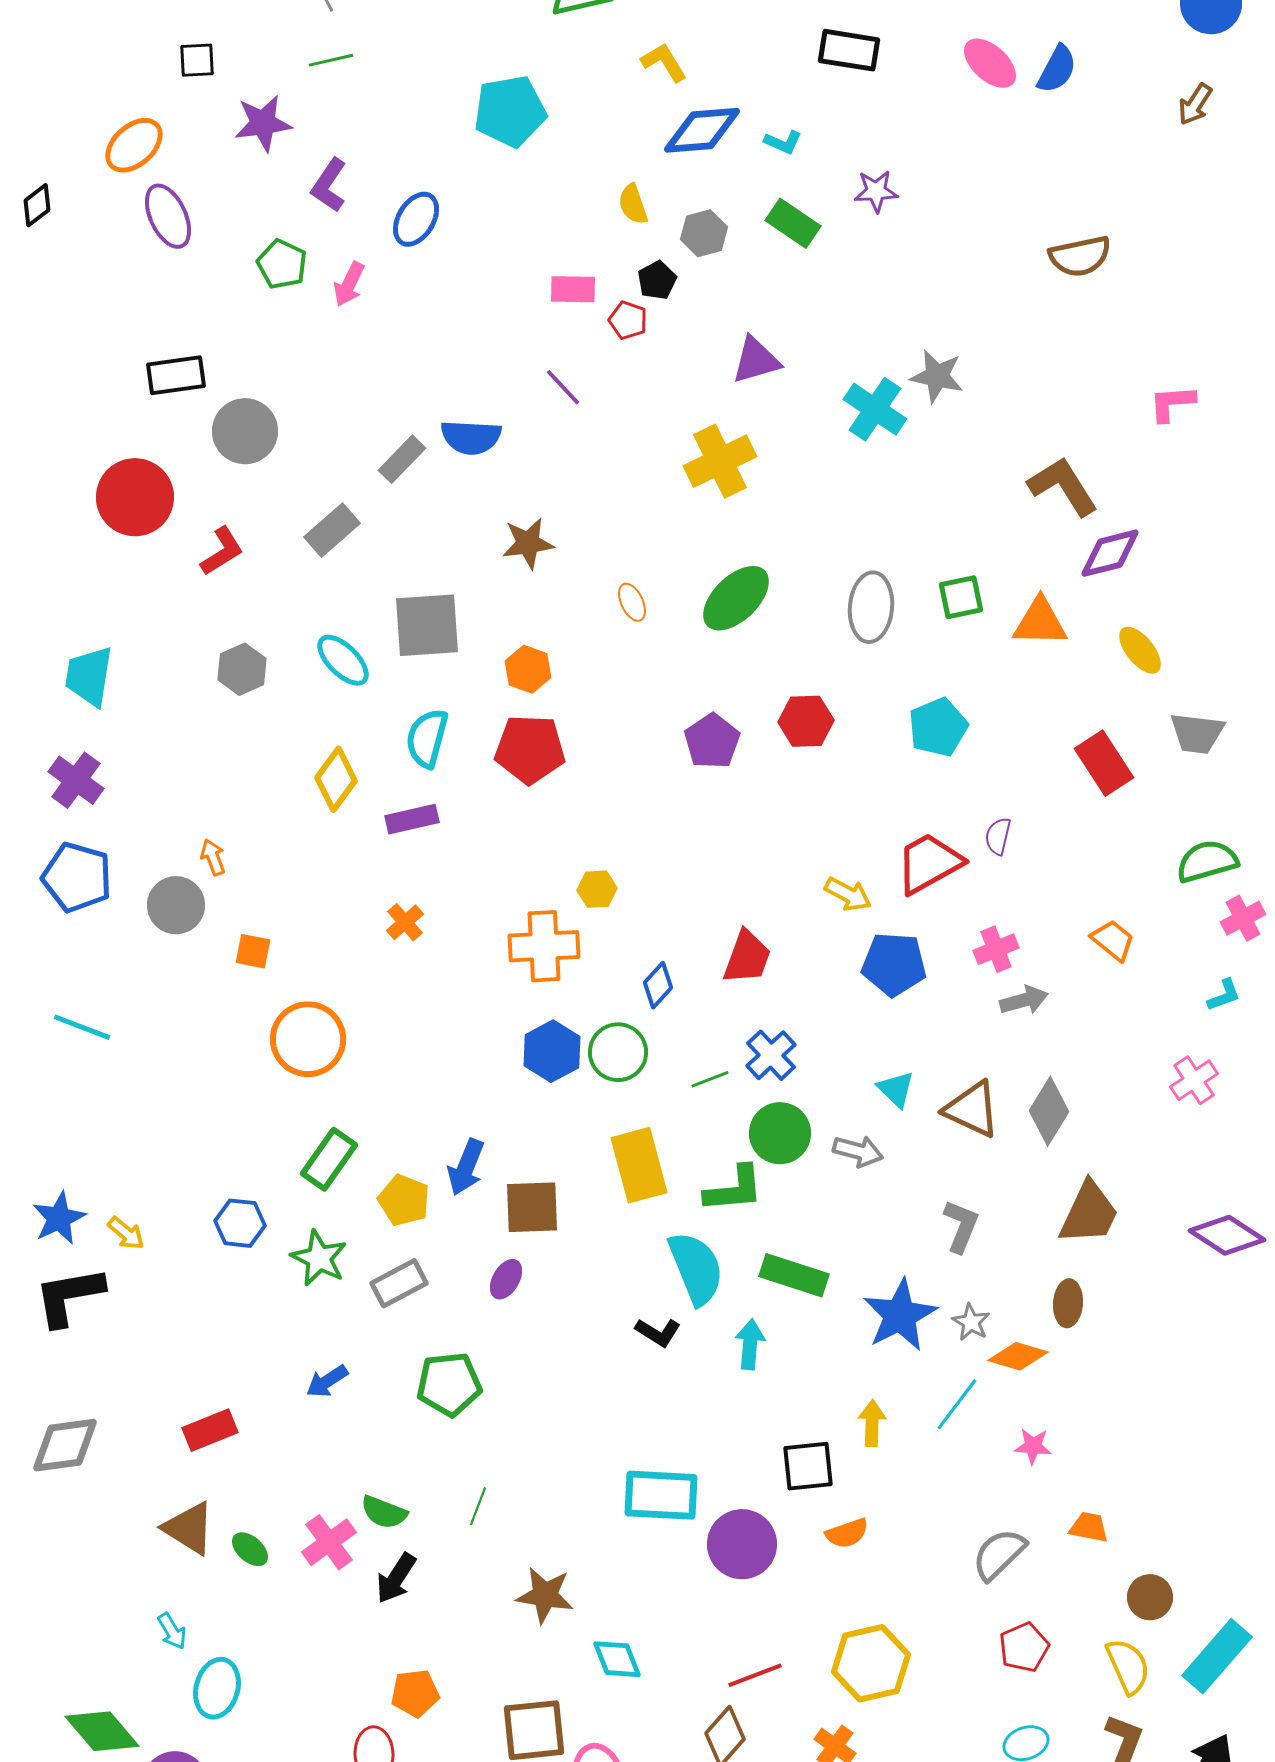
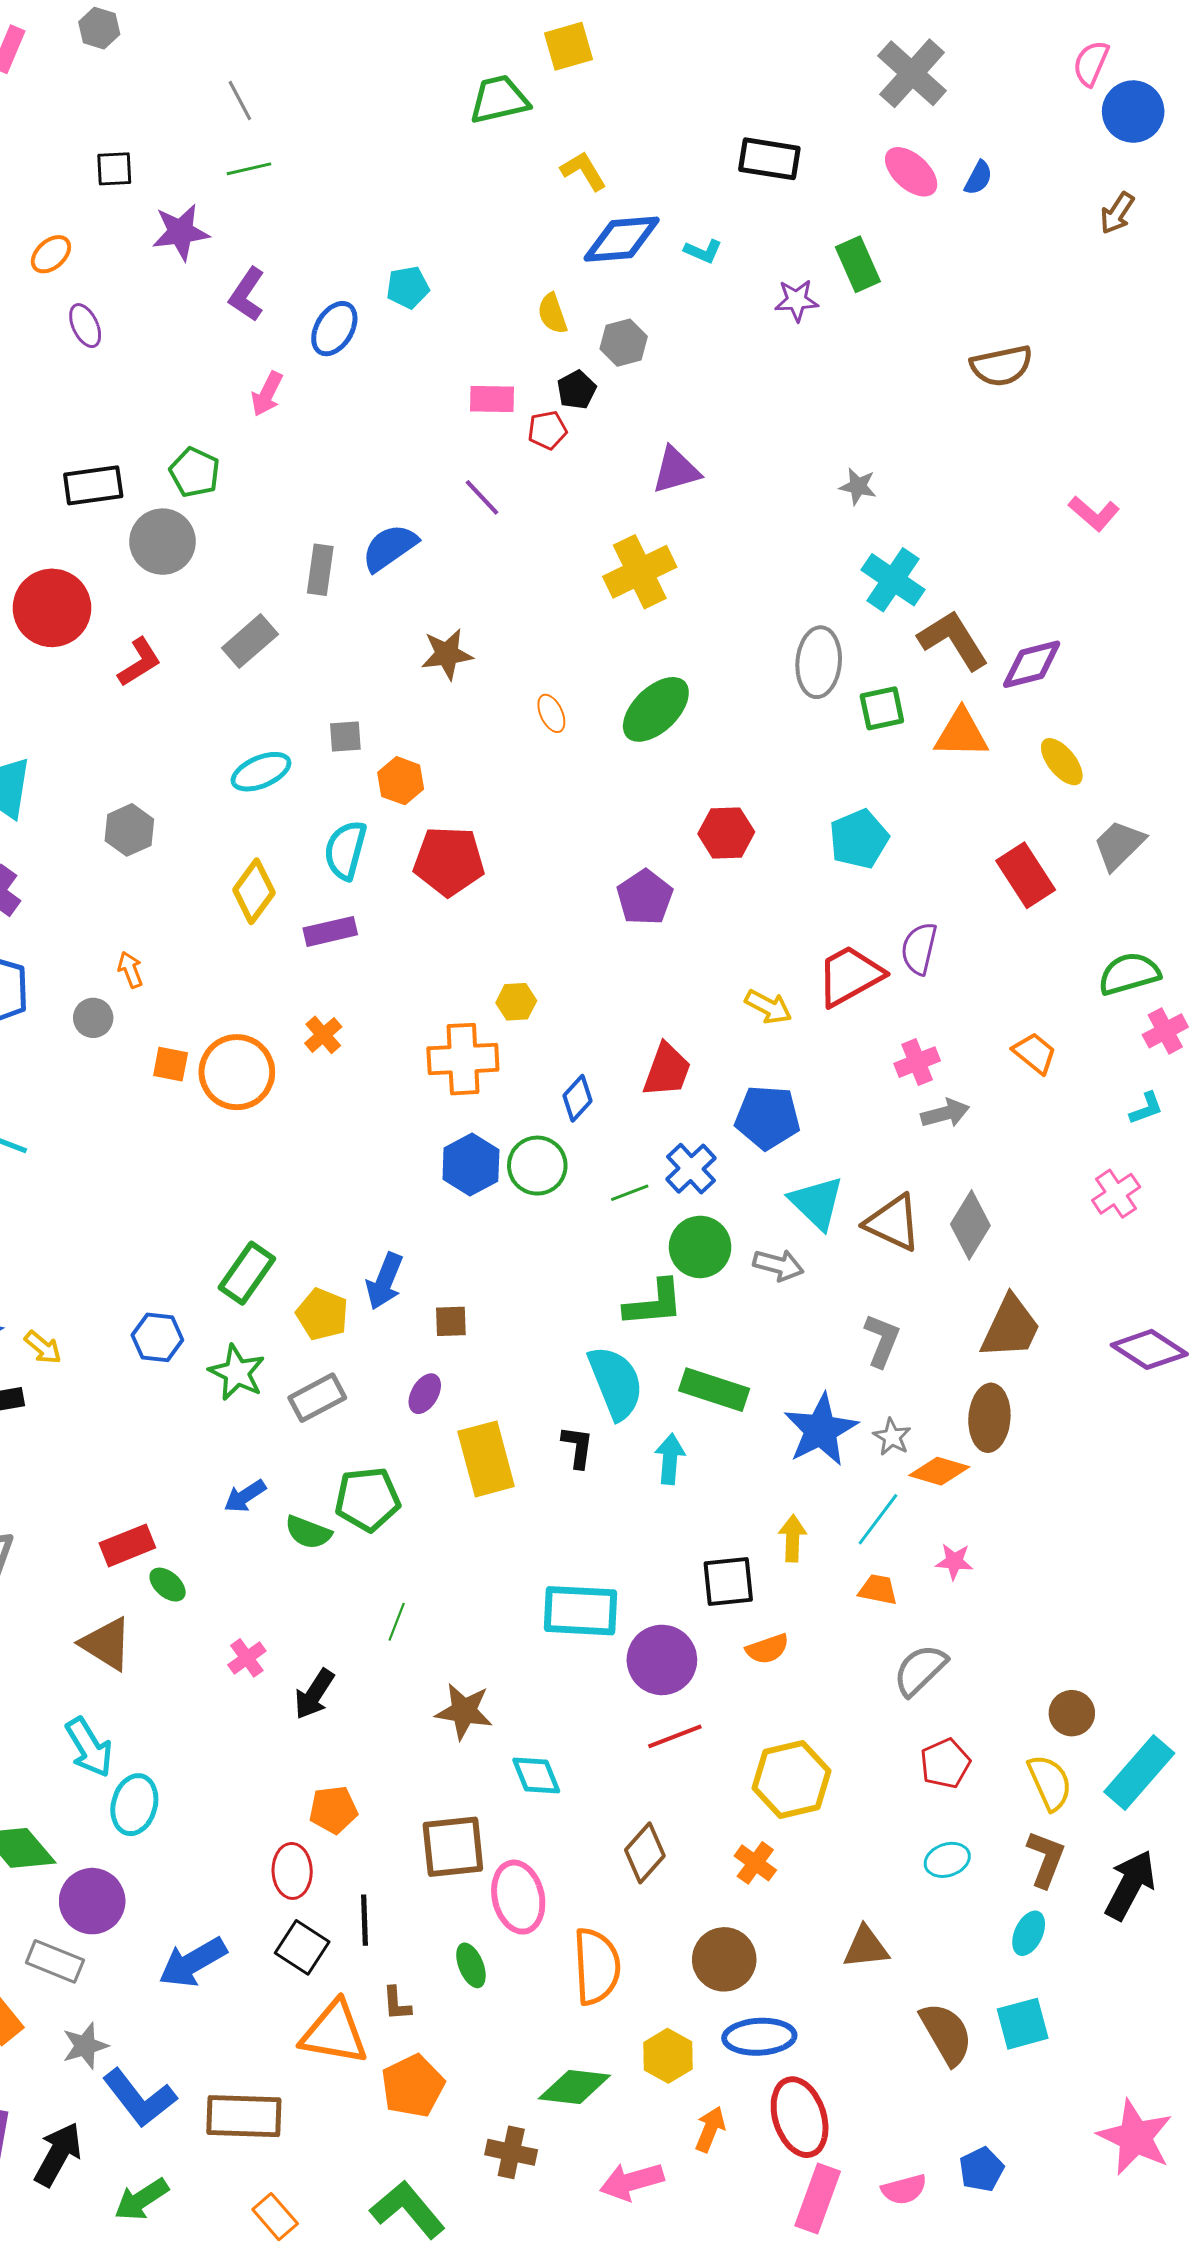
blue semicircle: (1057, 69) -> (978, 178), size x0.7
cyan pentagon: (510, 111) -> (408, 287), moved, size x0.6
orange ellipse: (134, 145) -> (51, 254), size x0.7
purple ellipse: (168, 216) -> (85, 326), size x0.7
green rectangle: (793, 223) -> (858, 264), moved, turned 32
green pentagon: (282, 264) -> (195, 472), moved
red pentagon: (628, 320) -> (547, 430), turned -30
gray star: (937, 376) -> (858, 486), size x0.7
pink L-shape: (1172, 403) -> (1094, 513), turned -135
cyan cross: (875, 409) -> (893, 580), moved
blue semicircle: (471, 437) -> (390, 548), turned 142
gray rectangle: (402, 459) -> (320, 570), turned -36
brown L-shape: (1063, 486) -> (953, 640), moved
gray ellipse: (871, 607) -> (819, 662), moved
gray square: (427, 625) -> (345, 737), size x0.5
cyan ellipse: (343, 660) -> (261, 772), turned -68
gray hexagon: (242, 669) -> (129, 830), moved
orange hexagon: (528, 669) -> (401, 781), moved
gray trapezoid: (1197, 733) -> (1119, 845), turned 128
purple pentagon: (712, 741) -> (645, 897), moved
purple semicircle: (998, 836) -> (919, 949), size x1.4
gray circle: (176, 905) -> (93, 1018), size x0.7
blue pentagon: (894, 964) -> (767, 1117), moved
orange circle: (308, 1039) -> (237, 1072), moved
cyan triangle: (896, 1089) -> (817, 1203), size x1.5
yellow rectangle: (639, 1165) -> (486, 1459), moved
brown square: (532, 1207) -> (451, 1321), size x0.6
brown ellipse: (1068, 1303) -> (989, 1418), size x1.4
black L-shape: (658, 1332) -> (577, 1447), turned -114
green semicircle: (384, 1512) -> (308, 1532), moved
orange trapezoid: (1089, 1527) -> (878, 1590), moved
pink cross: (329, 1542) -> (247, 1658), size x0.7
green ellipse: (250, 1549) -> (168, 1585), moved
cyan arrow: (172, 1631) -> (89, 1747), size x1.6
red line: (755, 1675) -> (675, 1736), moved

